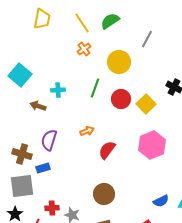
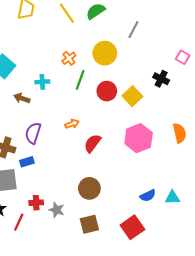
orange cross: (84, 49) -> (69, 58), moved

